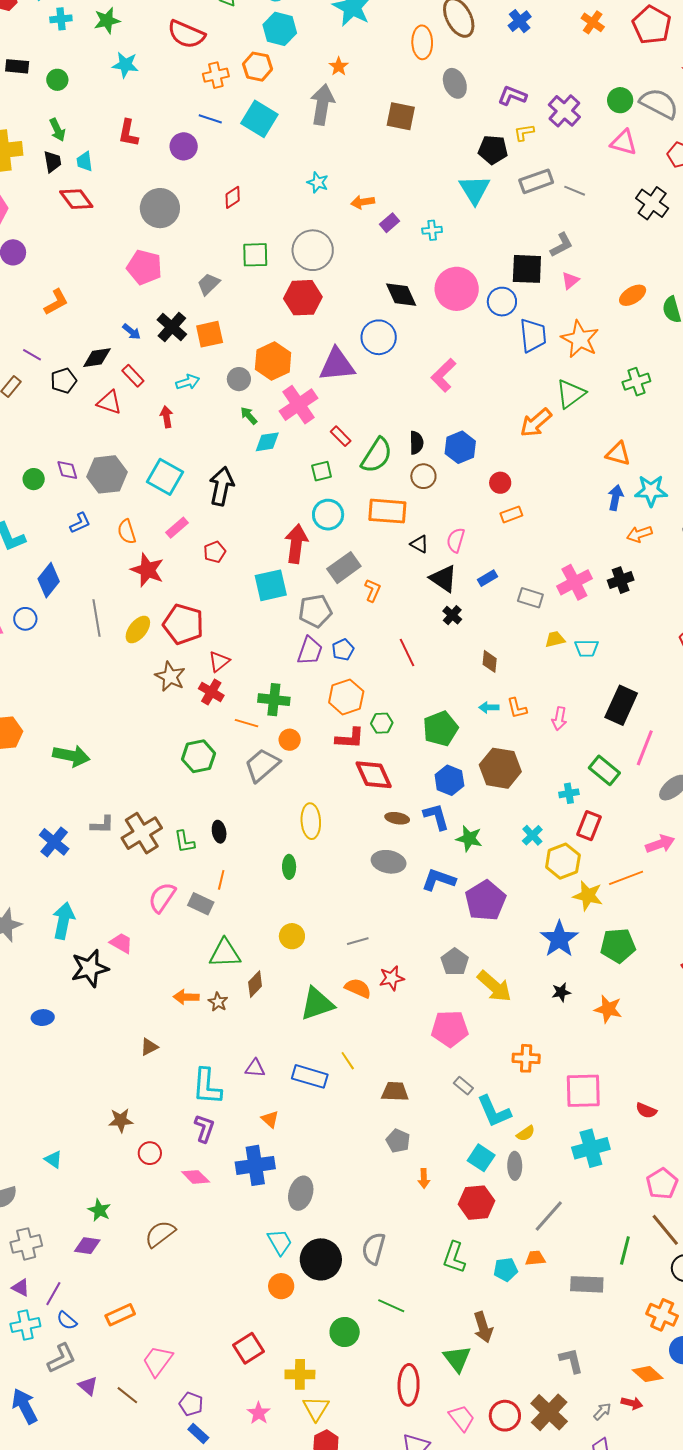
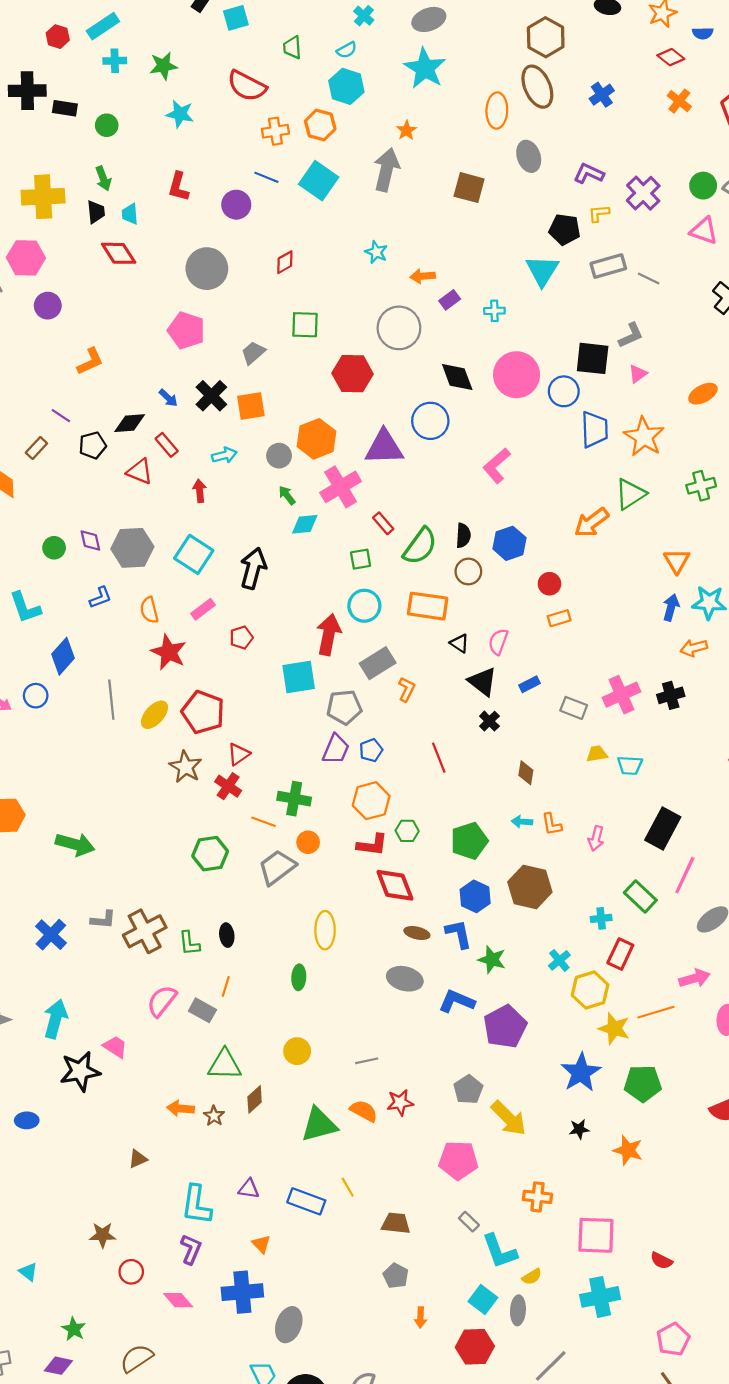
gray circle: (313, 250) -> (399, 328), moved
orange triangle: (618, 454) -> (677, 561), turned 40

